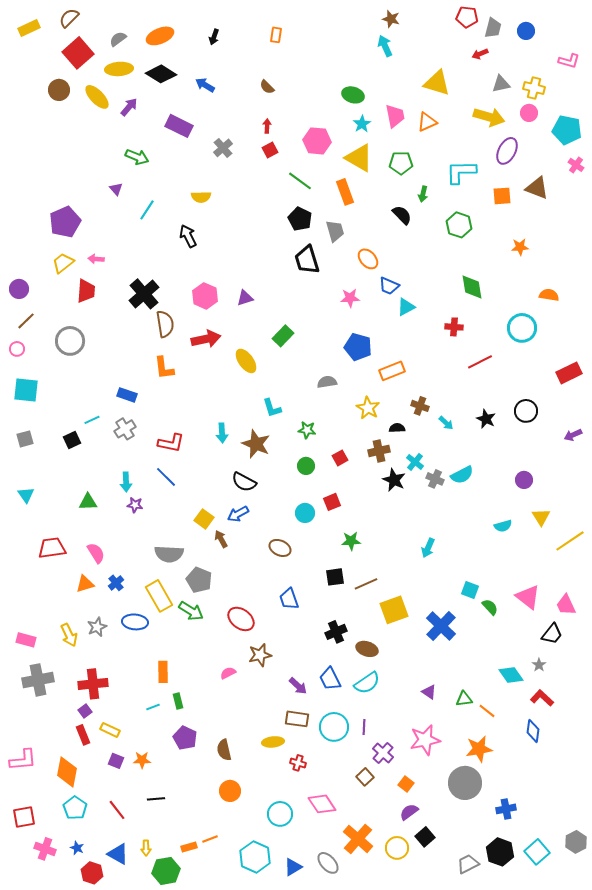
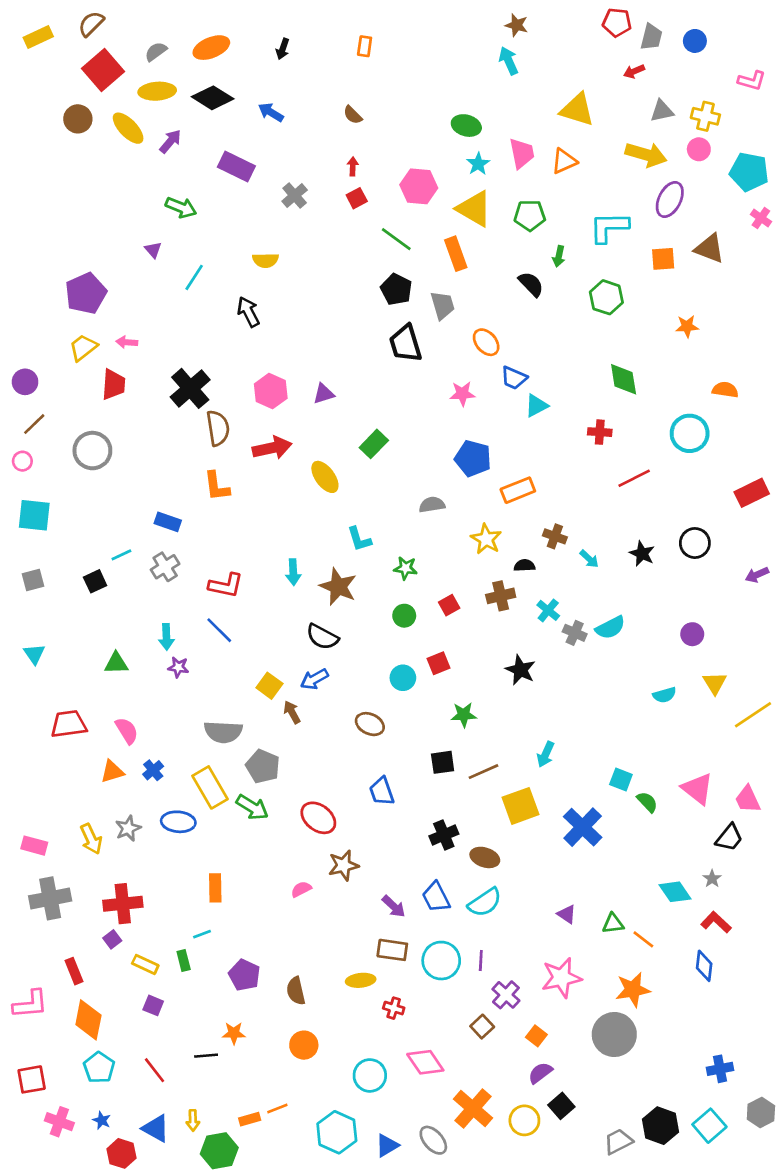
black star: (394, 480) -> (520, 670), moved
cyan arrow: (428, 548) -> (546, 754), moved
green rectangle: (178, 701) -> (184, 961), moved
red rectangle: (83, 735) -> (74, 971), moved
orange star: (142, 760) -> (234, 1033), moved
blue cross: (506, 809) -> (720, 1069), moved

